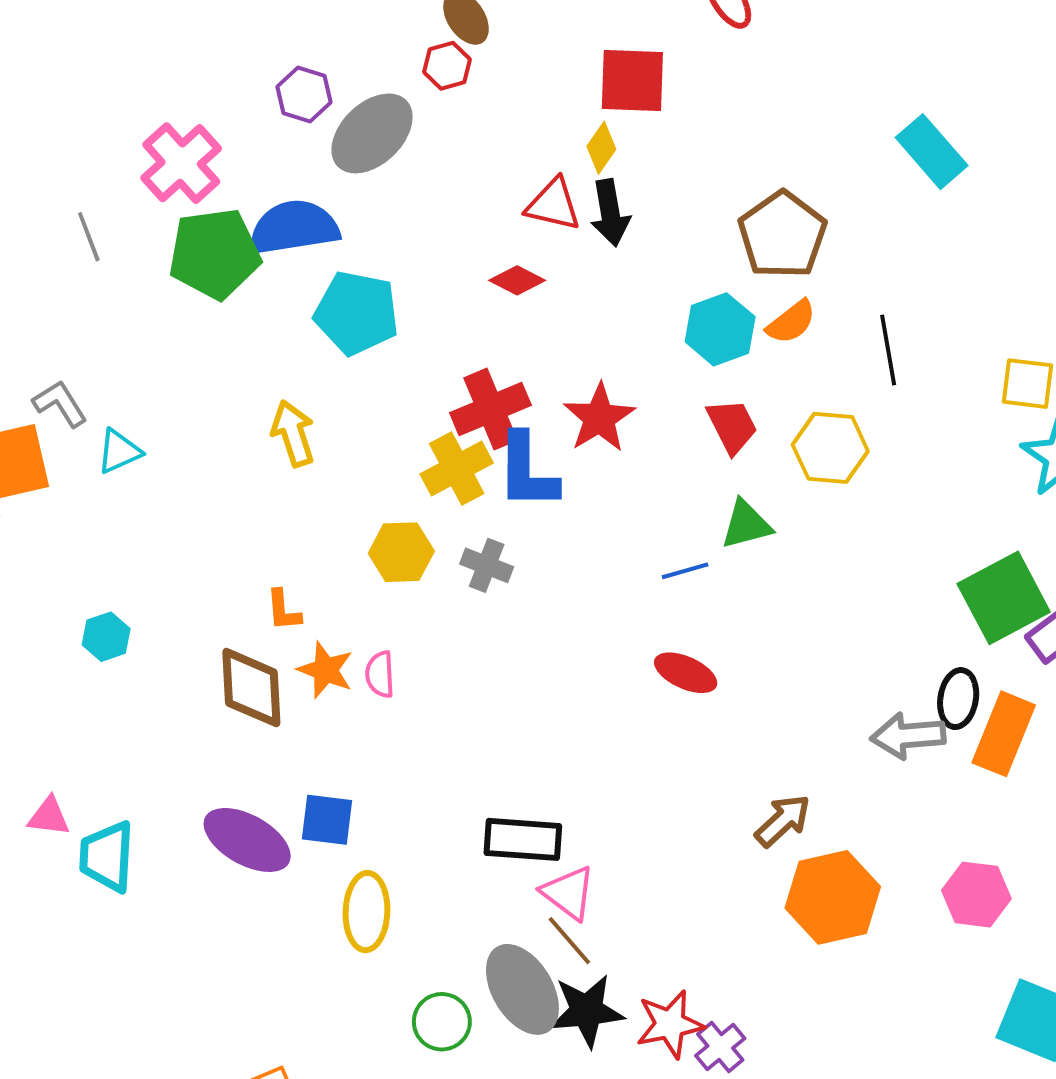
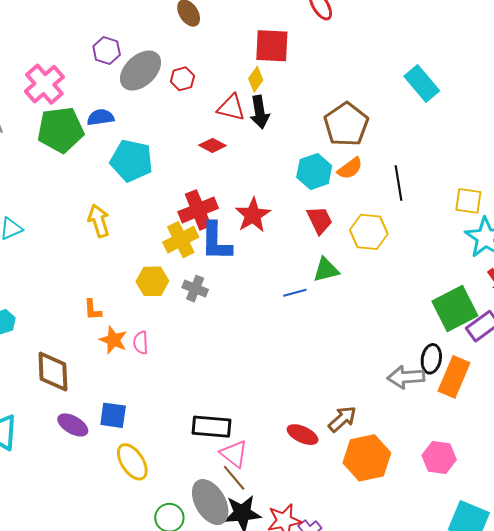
red hexagon: (447, 66) -> (182, 79), moved
blue semicircle: (294, 227) -> (101, 117), size x0.6
red ellipse: (686, 673) -> (303, 435), moved
brown diamond: (251, 688) -> (53, 372), moved
purple ellipse: (247, 840) -> (73, 425), size x0.7
yellow ellipse: (366, 912) -> (132, 462), turned -36

